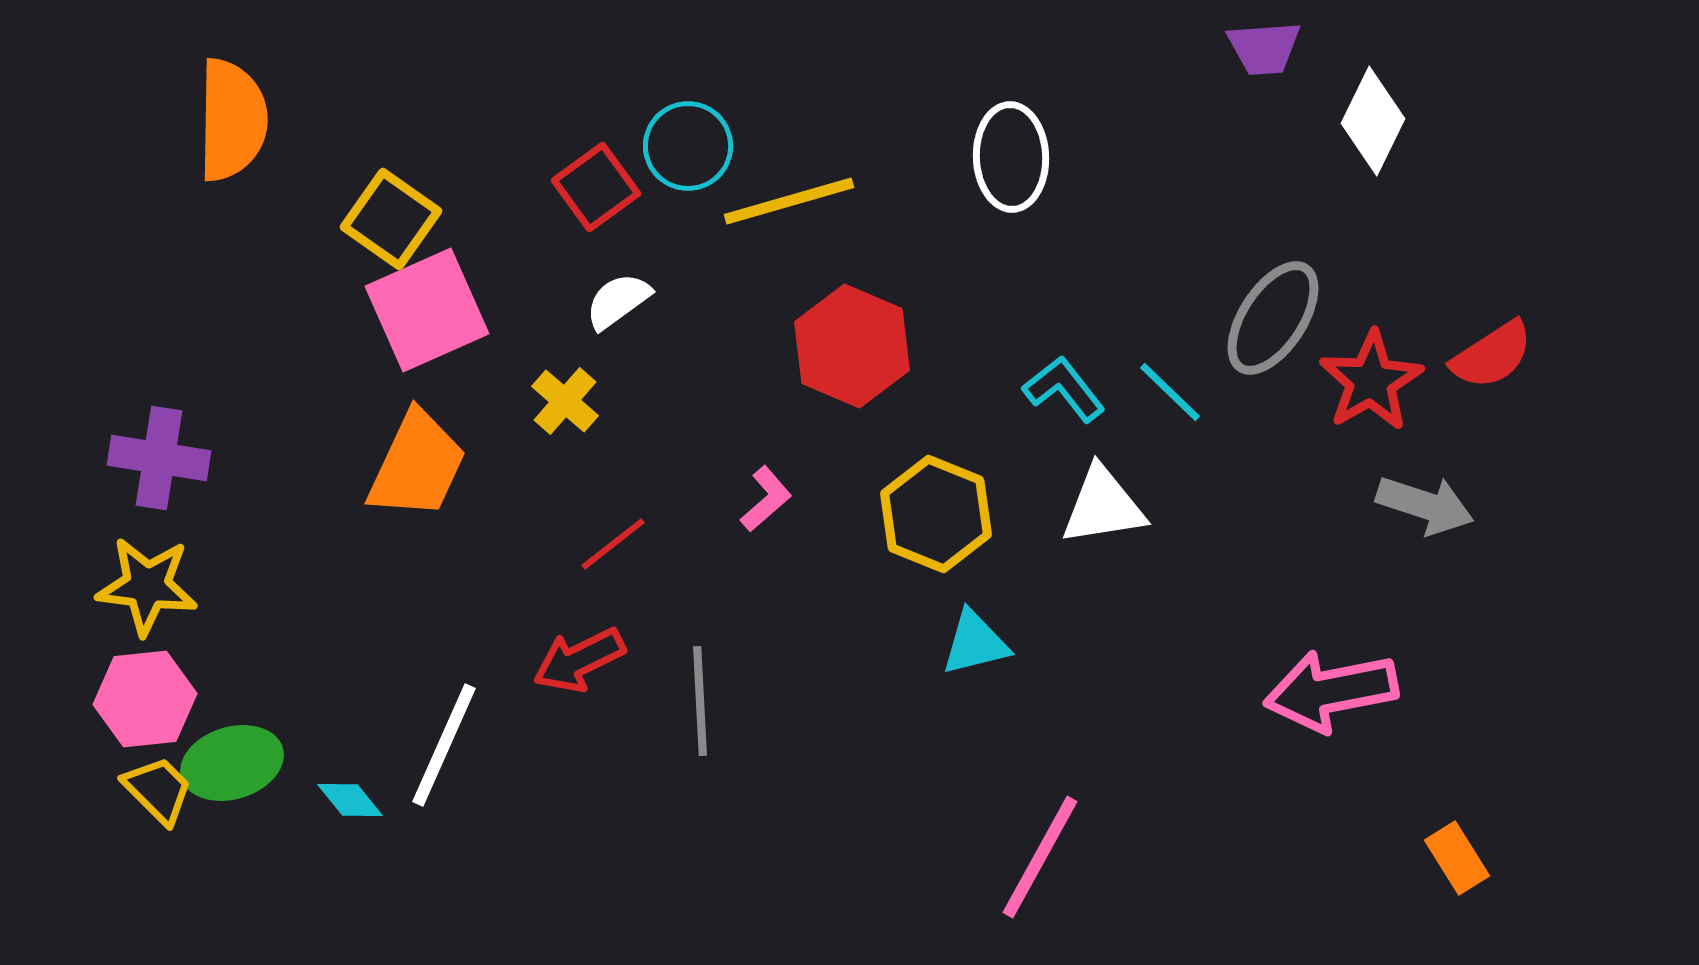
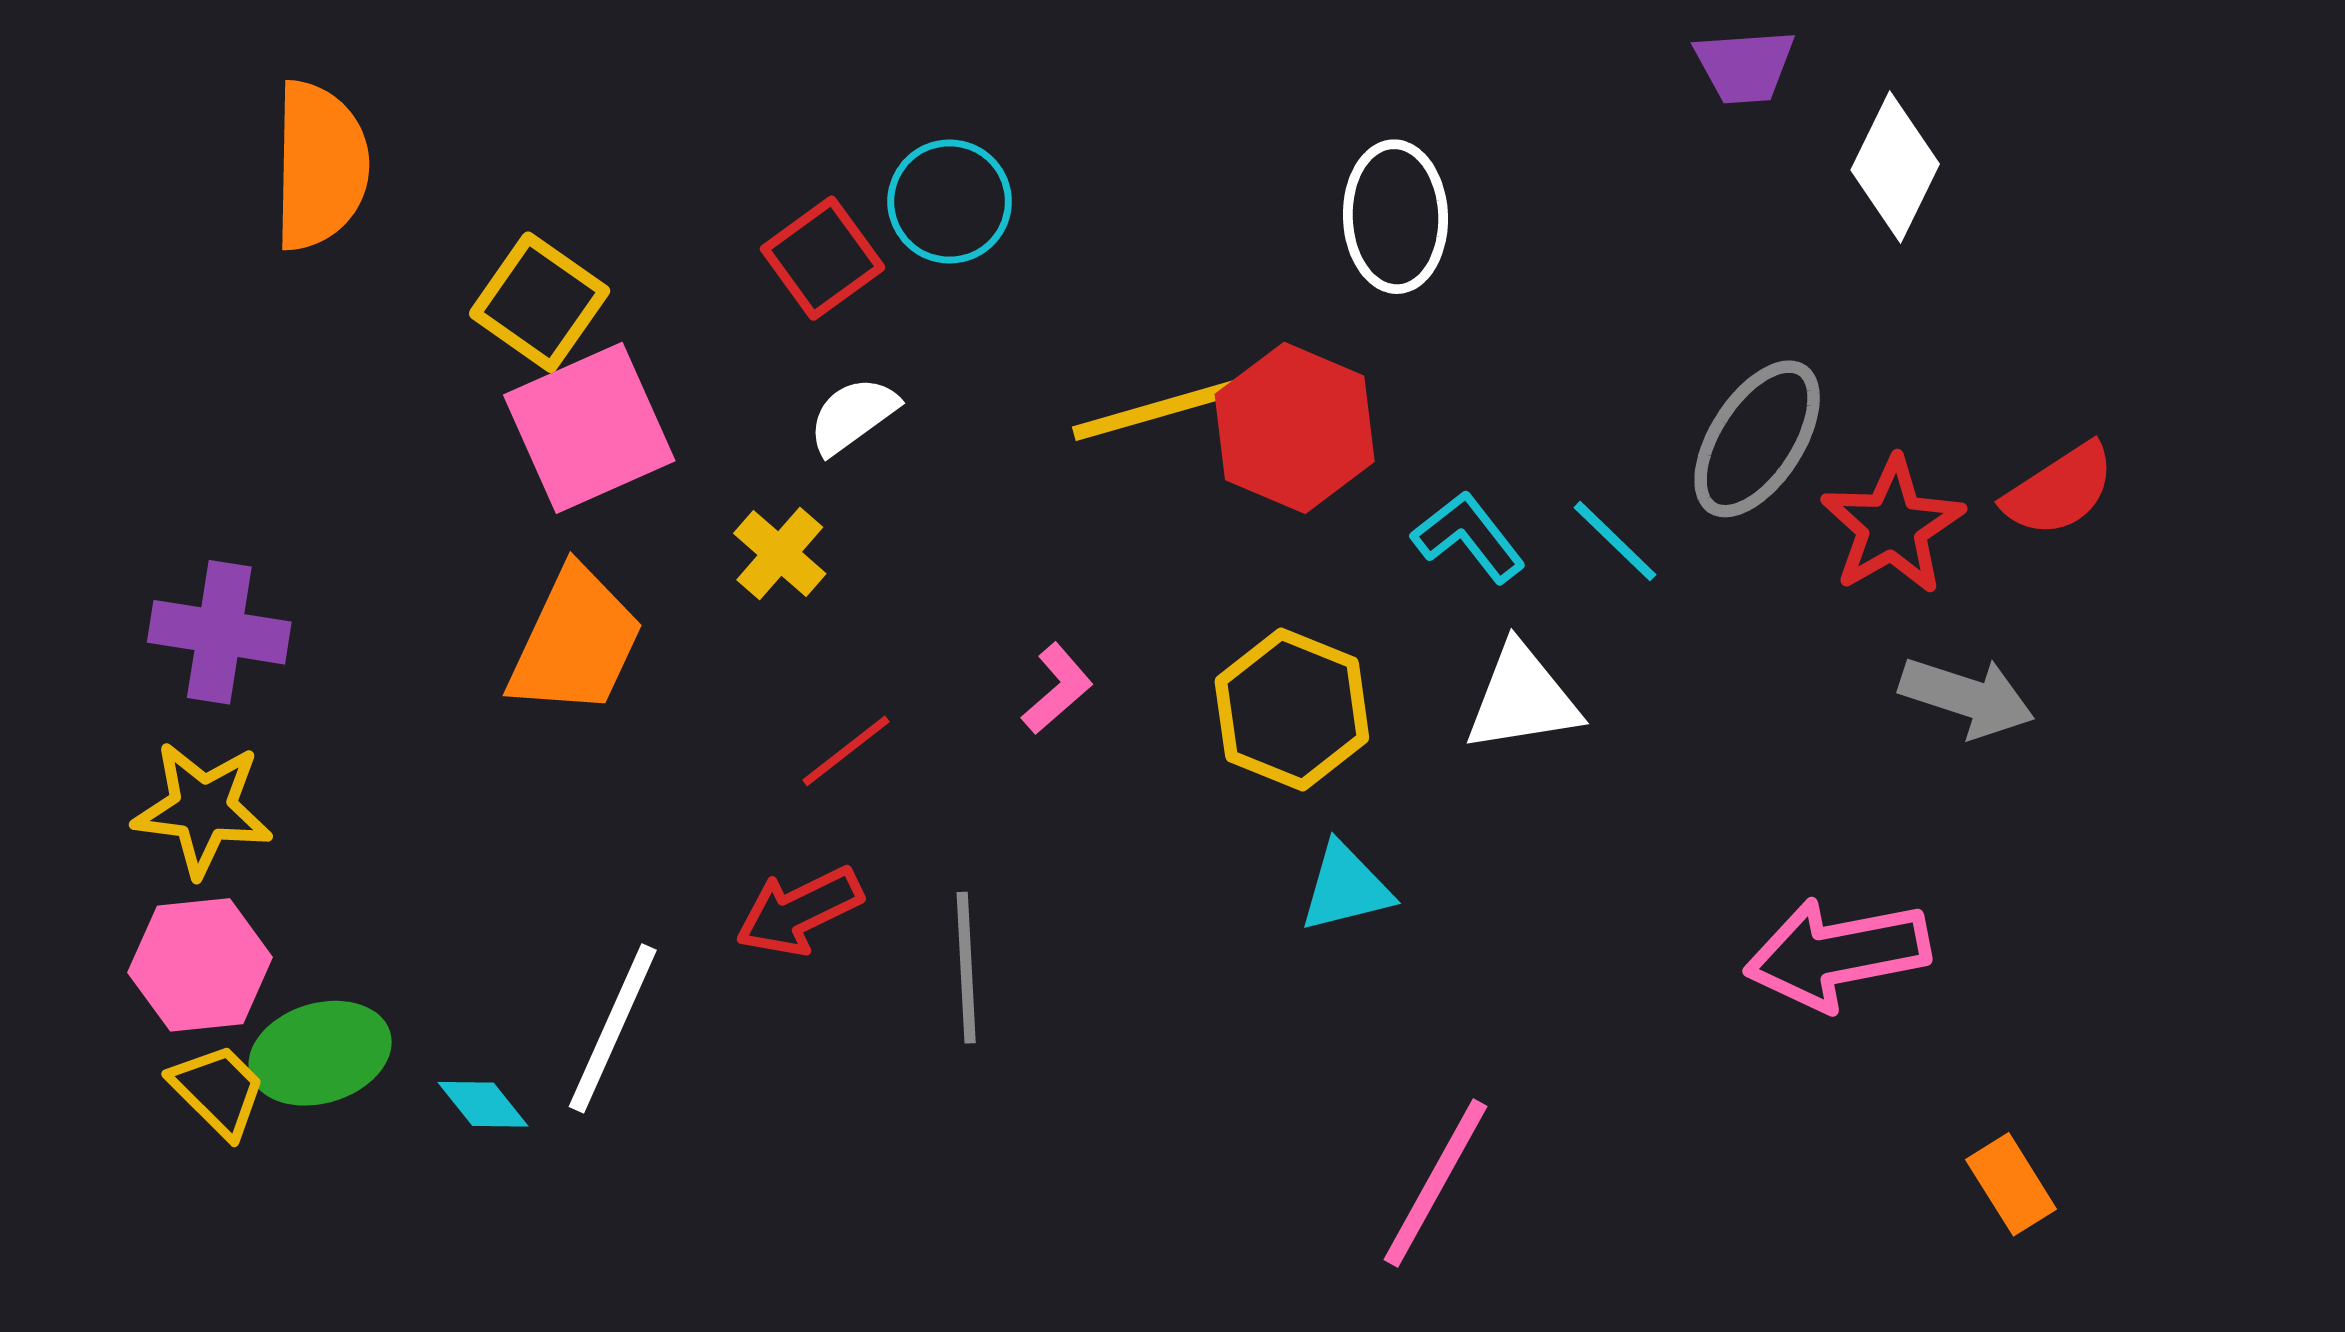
yellow line: (789, 201) -> (1162, 409), moved
red hexagon: (852, 346) -> (1295, 428), moved

